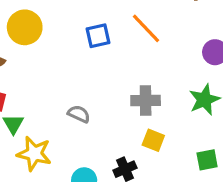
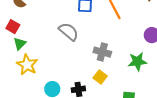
gray semicircle: (79, 114) -> (69, 32), moved, size x1.5

